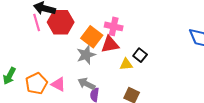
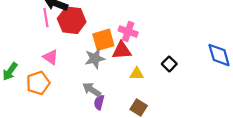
orange square: (92, 37) -> (103, 40), turned 30
black square: (140, 55) -> (169, 64), moved
pink triangle: (58, 84) -> (51, 57), moved

